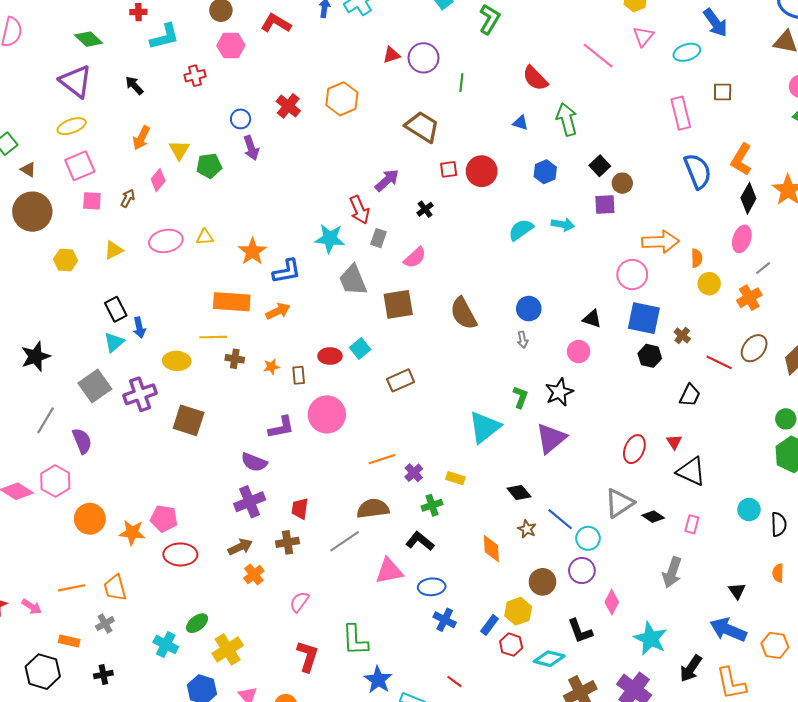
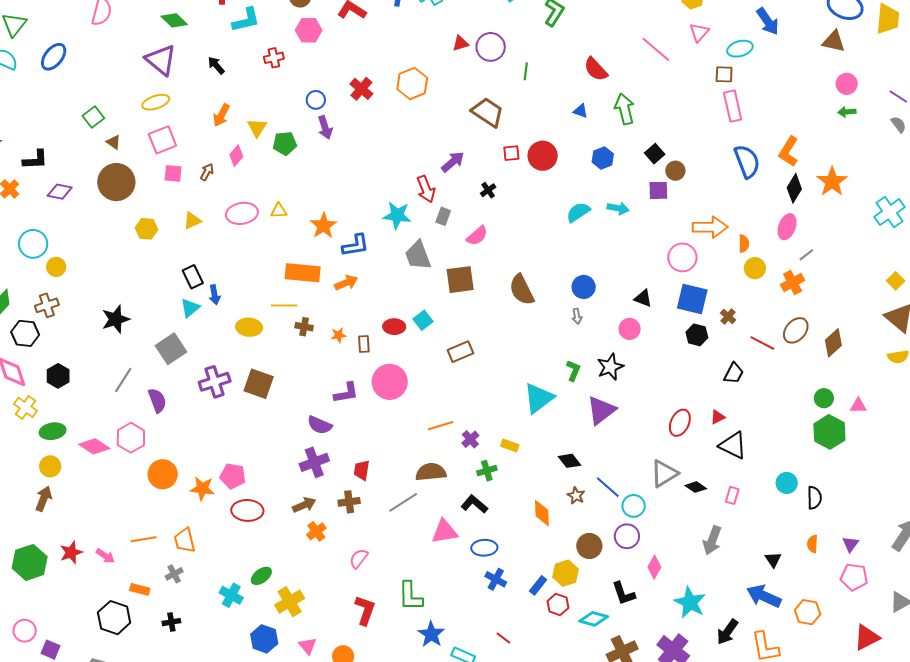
brown square: (723, 92) -> (724, 74), moved
purple cross: (140, 394) -> (215, 382), moved
red triangle: (674, 442) -> (718, 417), turned 35

